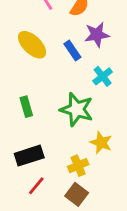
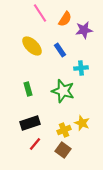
purple star: (97, 35) -> (84, 30), moved
cyan cross: (103, 76) -> (81, 68), turned 32
yellow star: (101, 143) -> (82, 123), moved

